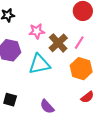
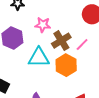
orange hexagon: (81, 69) -> (66, 65), moved

